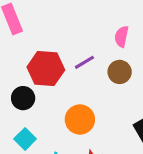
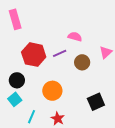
pink semicircle: (122, 37) -> (75, 37), moved, turned 88
black circle: (23, 98) -> (17, 80), moved

